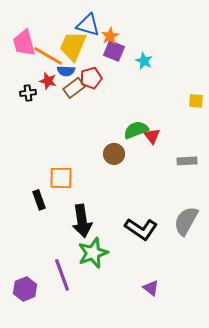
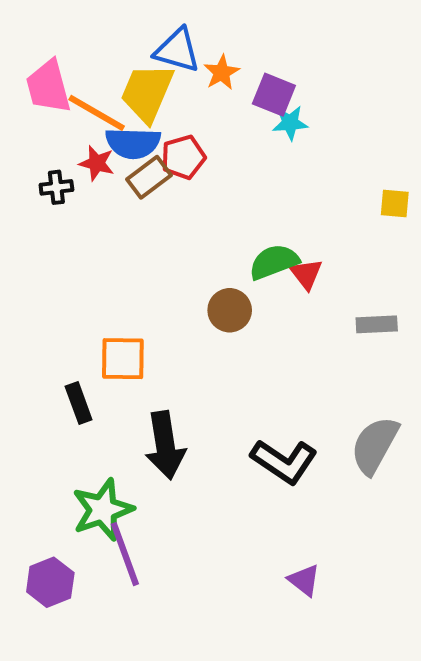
purple square: (114, 51) -> (274, 95), moved
cyan star: (144, 61) -> (290, 123), turned -30
blue semicircle: (66, 71) -> (133, 143), size x1.5
green star: (93, 253) -> (103, 510), moved

